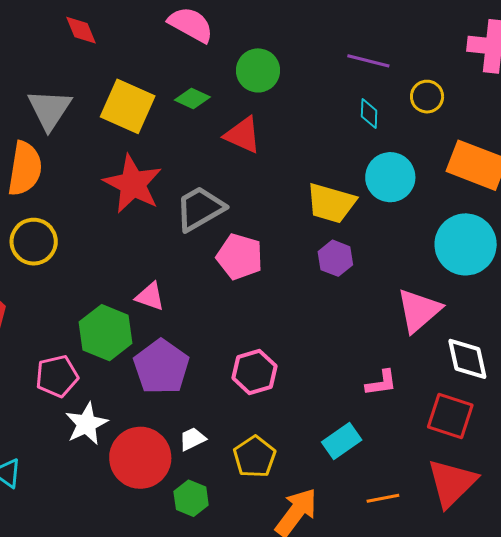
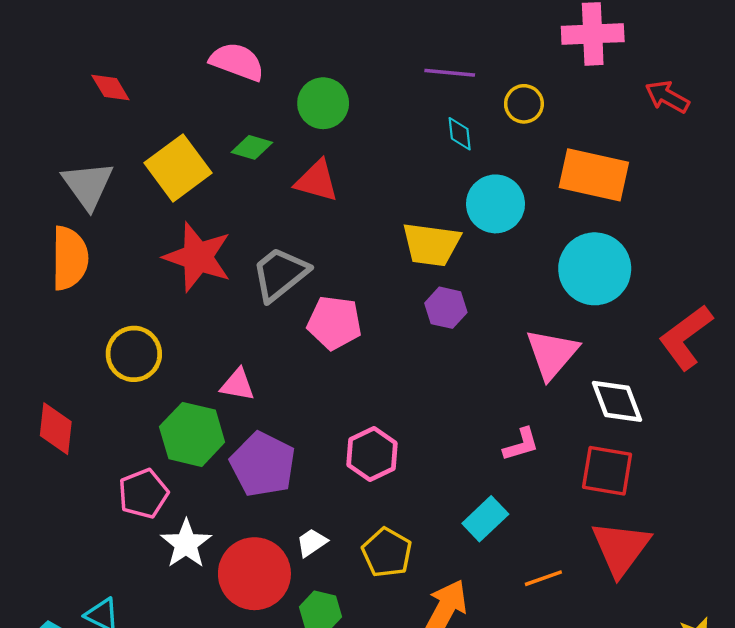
yellow square: (128, 106) -> (178, 168), turned 38
yellow circle: (34, 242) -> (134, 354), moved

